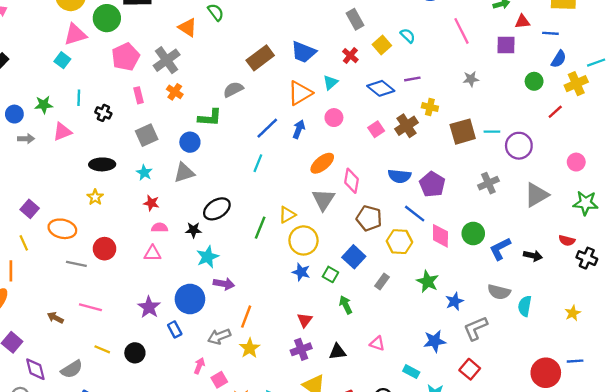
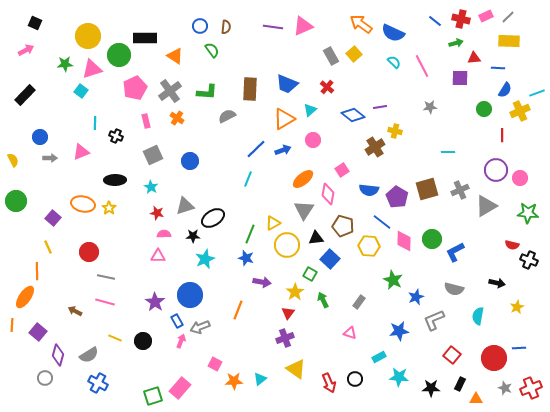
orange triangle: (188, 27) -> (175, 56), moved
cyan semicircle: (408, 36) -> (394, 62), moved
yellow square: (382, 45) -> (354, 54), moved
brown rectangle: (260, 58) -> (250, 89), turned -50
green star: (44, 105) -> (65, 64), moved
red line: (555, 112) -> (502, 135), turned -48
green L-shape: (210, 118) -> (207, 92), moved
blue arrow: (299, 129) -> (283, 150), turned 49
pink square: (376, 129) -> (342, 170), moved
brown square: (463, 132) -> (427, 189), moved
purple circle: (519, 146) -> (496, 170), moved
gray triangle: (184, 173) -> (185, 206), moved
gray cross: (488, 183) -> (460, 190), moved
orange ellipse: (62, 229) -> (83, 204), moved
red circle: (105, 249) -> (89, 252), moved
black arrow: (533, 256) -> (497, 283), moved
gray line: (76, 264) -> (106, 277), moved
blue star: (301, 272) -> (246, 258), moved
gray rectangle: (382, 281) -> (359, 302), moved
purple arrow: (224, 284) -> (262, 282), moved
cyan semicircle: (525, 306) -> (478, 316), moved
gray arrow: (219, 336) -> (200, 327), moved
yellow star: (250, 348) -> (295, 292), moved
black triangle: (337, 352) -> (316, 238), moved
pink arrow: (199, 366) -> (181, 341), moved
purple diamond: (35, 369) -> (58, 355), turned 30
red square: (470, 369) -> (452, 355), moved
cyan rectangle: (411, 372) -> (379, 357), turned -56
pink square: (219, 380) -> (215, 364), turned -32

